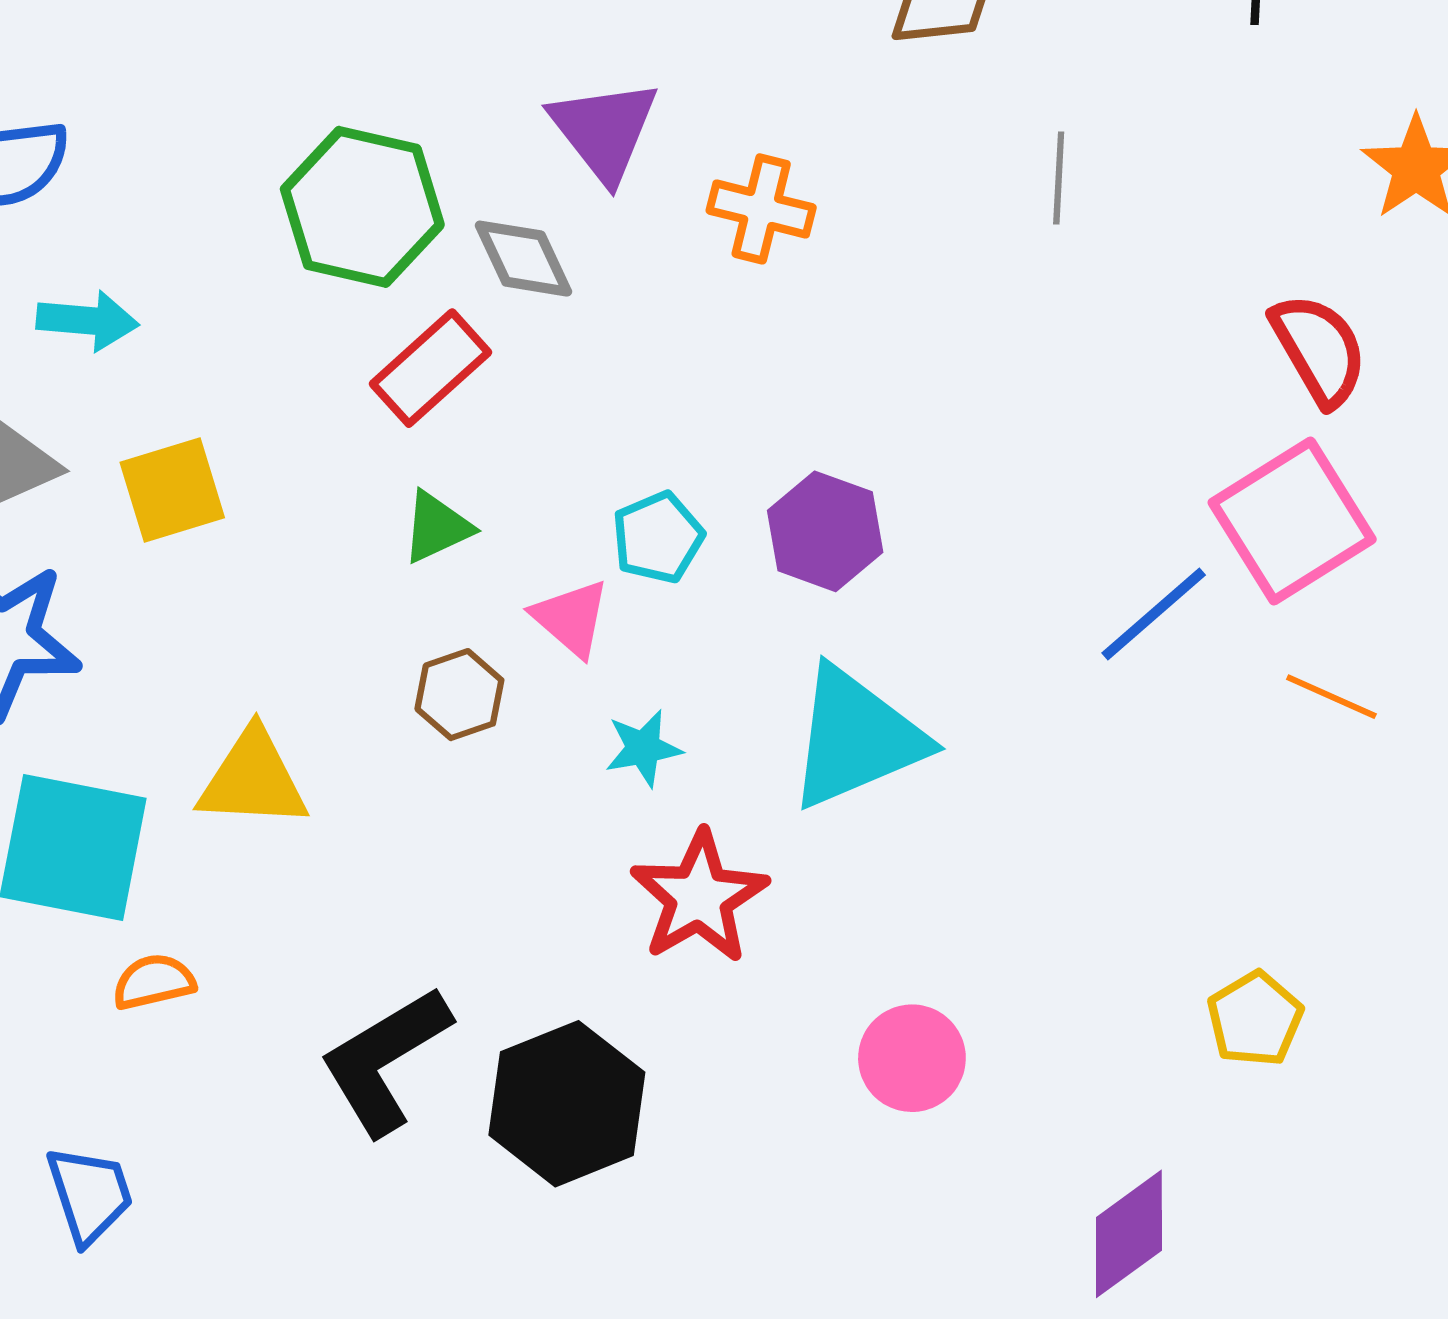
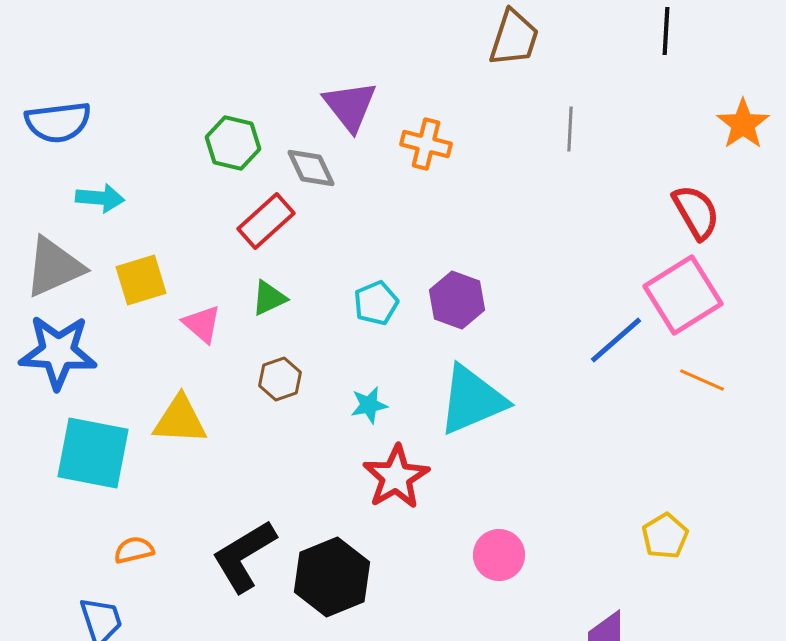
green hexagon: (362, 207) -> (233, 143), size x0.7
pink triangle: (571, 618) -> (202, 324), moved
orange semicircle: (154, 982) -> (134, 550), moved

